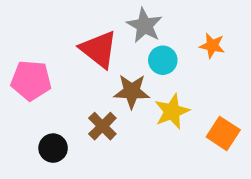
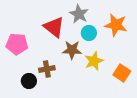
orange star: (212, 46) -> (116, 25), size x1.6
brown cross: (102, 126) -> (47, 69), moved, turned 35

